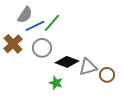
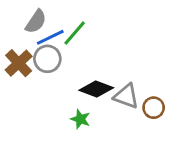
gray circle: (42, 48) -> (47, 59), moved
gray triangle: (88, 67) -> (126, 96), turned 36

